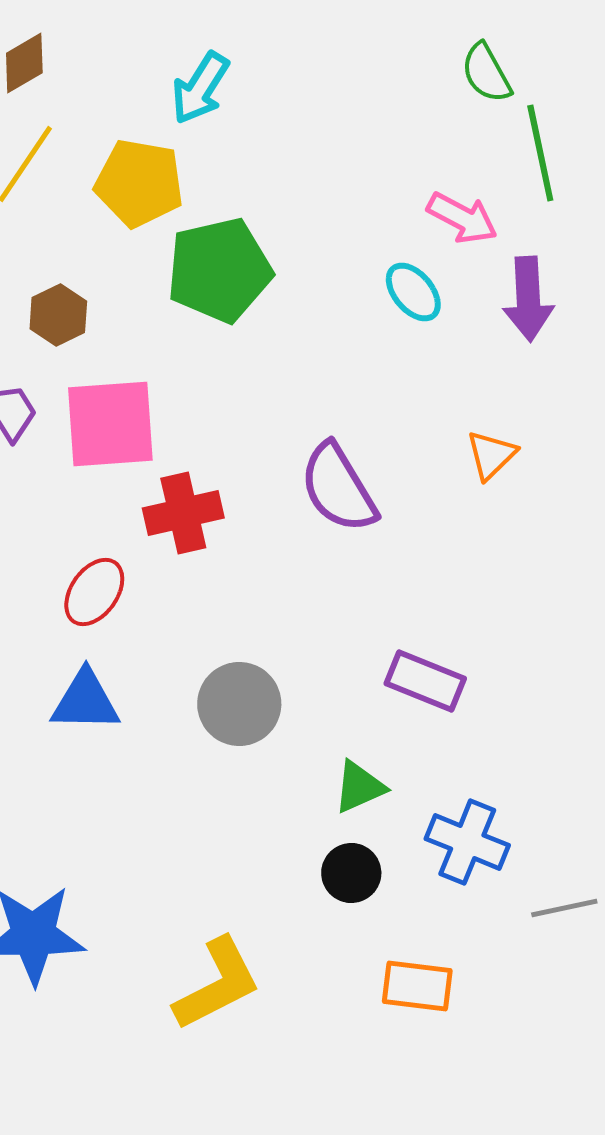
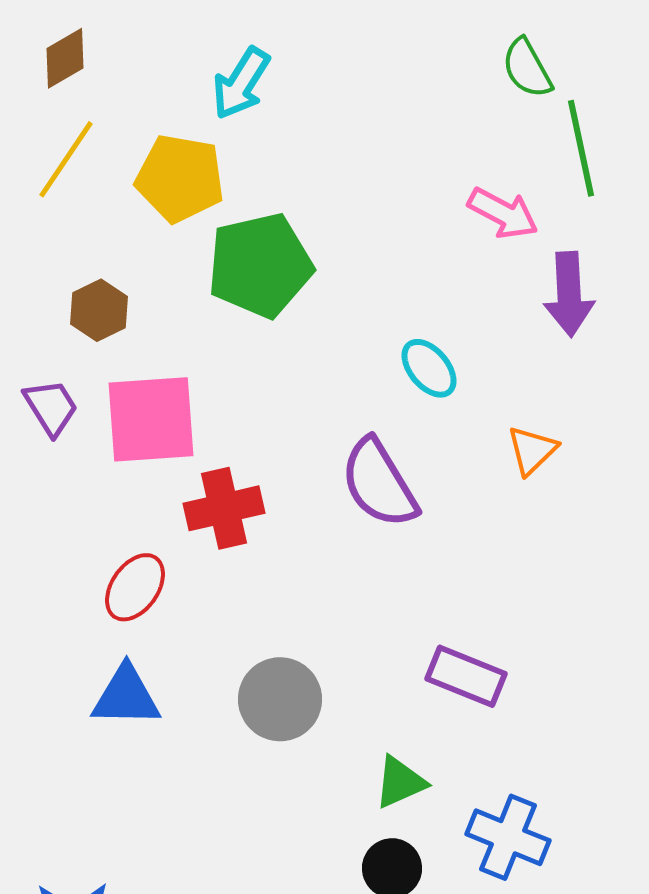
cyan ellipse: (413, 292) -> (429, 368), moved

